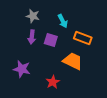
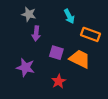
gray star: (33, 16) -> (29, 14), moved
purple square: (51, 40) -> (56, 53), moved

